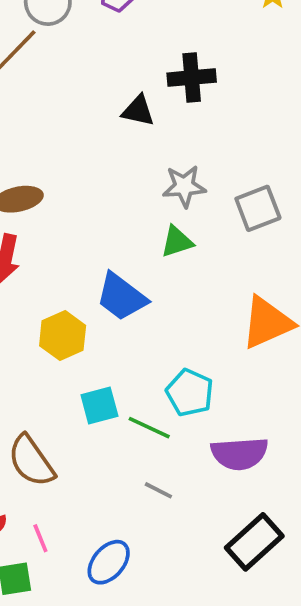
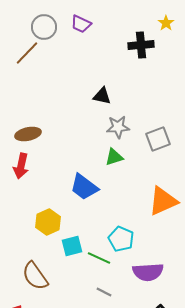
black cross: (192, 78) -> (141, 45), moved
black triangle: (138, 111) -> (102, 96), moved
yellow hexagon: (63, 336) -> (48, 222), moved

